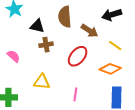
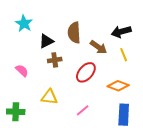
black triangle: (37, 26) -> (46, 41), turned -42
yellow line: (115, 46) -> (124, 55), moved, turned 32
pink line: (75, 94) -> (83, 110), turned 40

